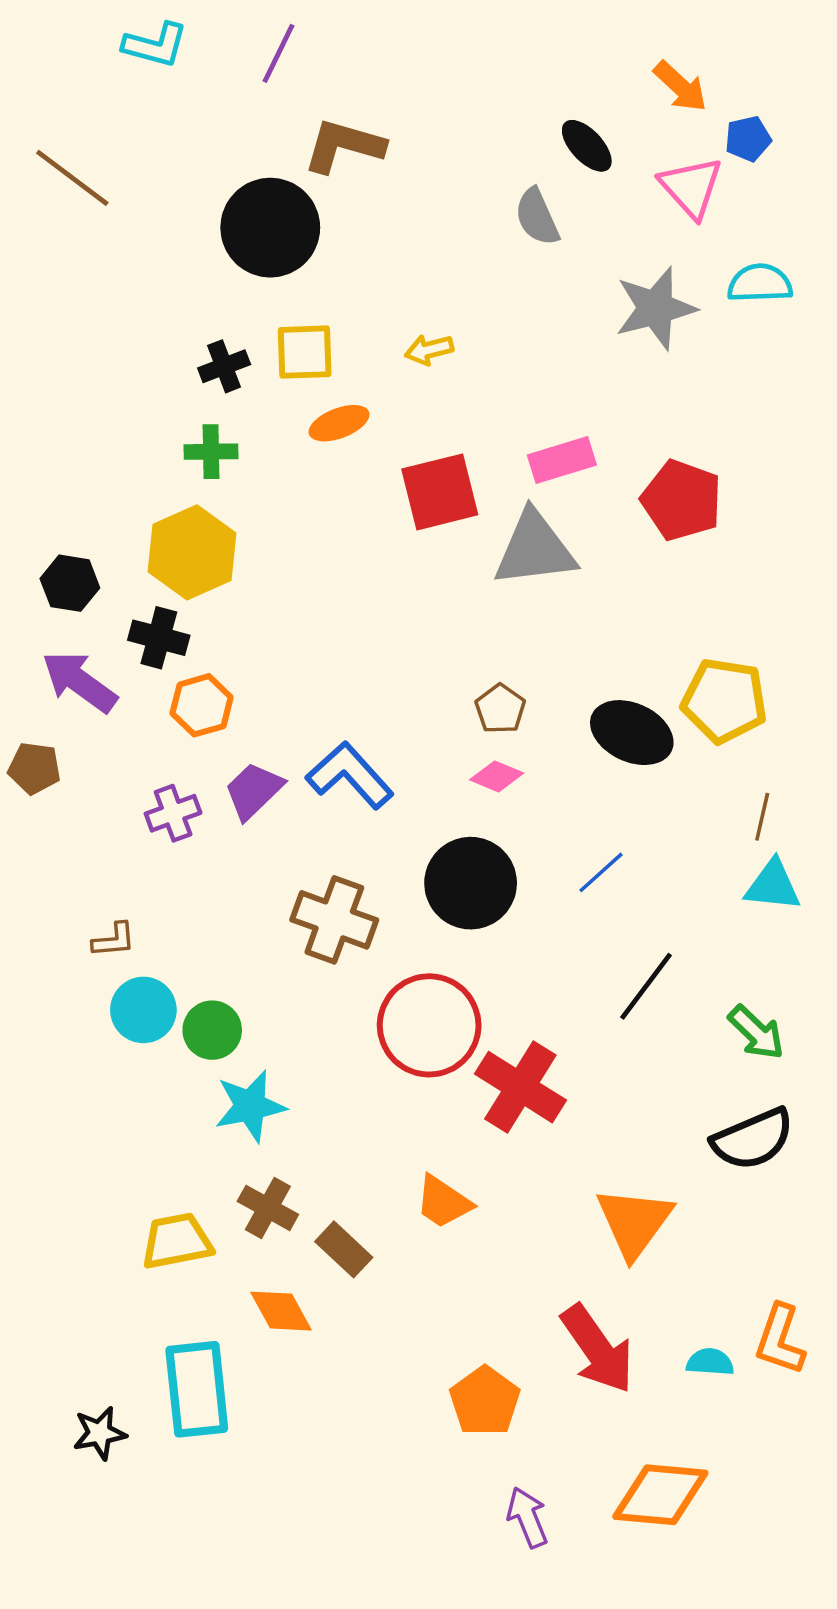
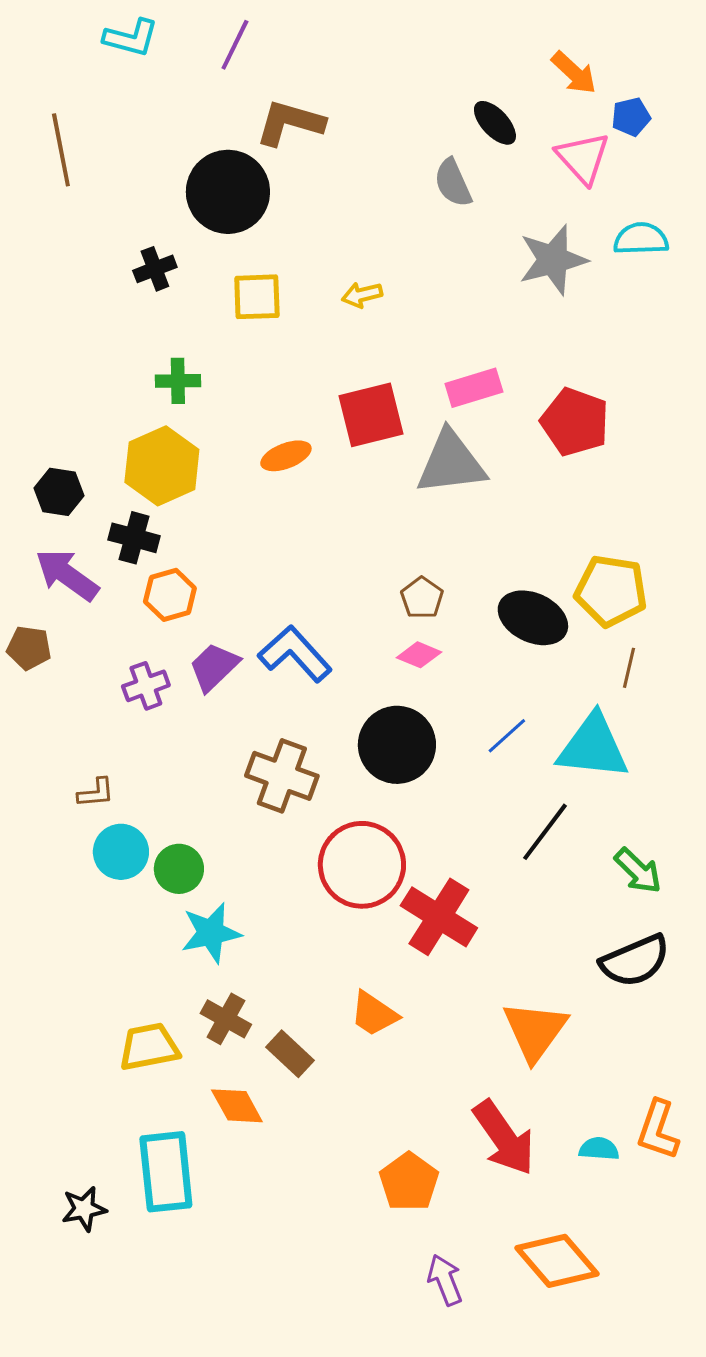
brown line: (72, 178) -> (61, 150), turned 42
black cross: (224, 366) -> (155, 269), moved
orange ellipse: (339, 423) -> (286, 456), moved
brown line: (762, 817) -> (629, 668), moved
cyan triangle: (773, 885) -> (593, 747), moved, size x1.5
orange diamond: (660, 1495) -> (557, 1261), turned 44

